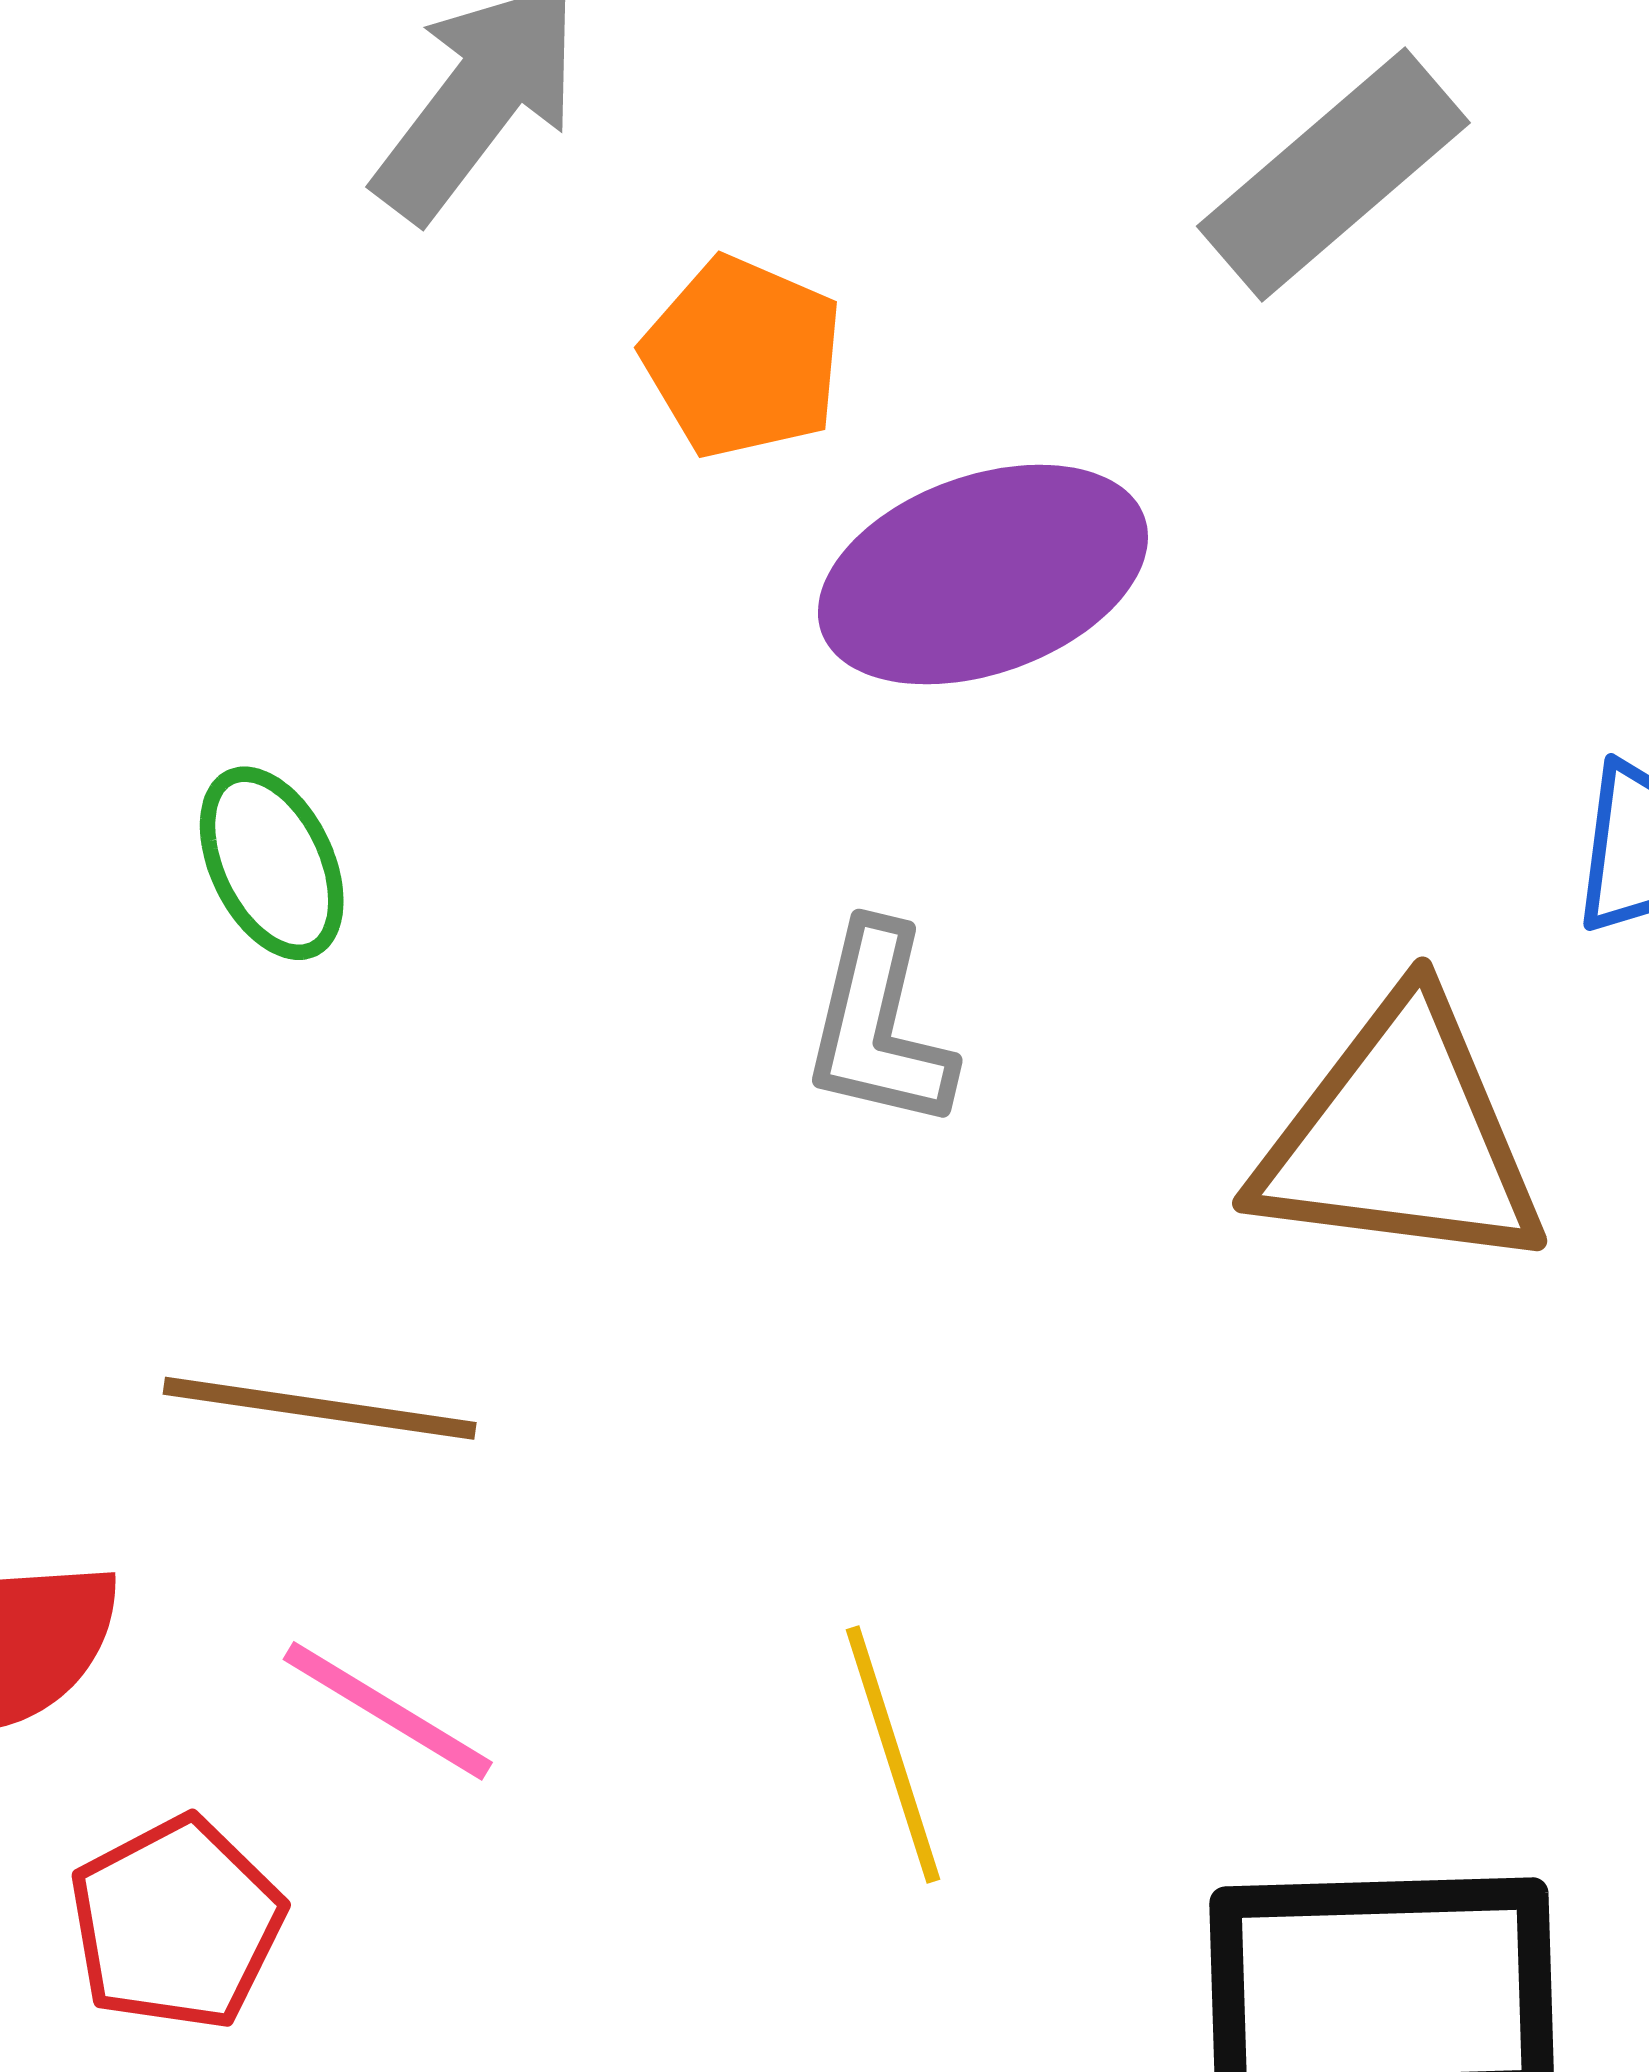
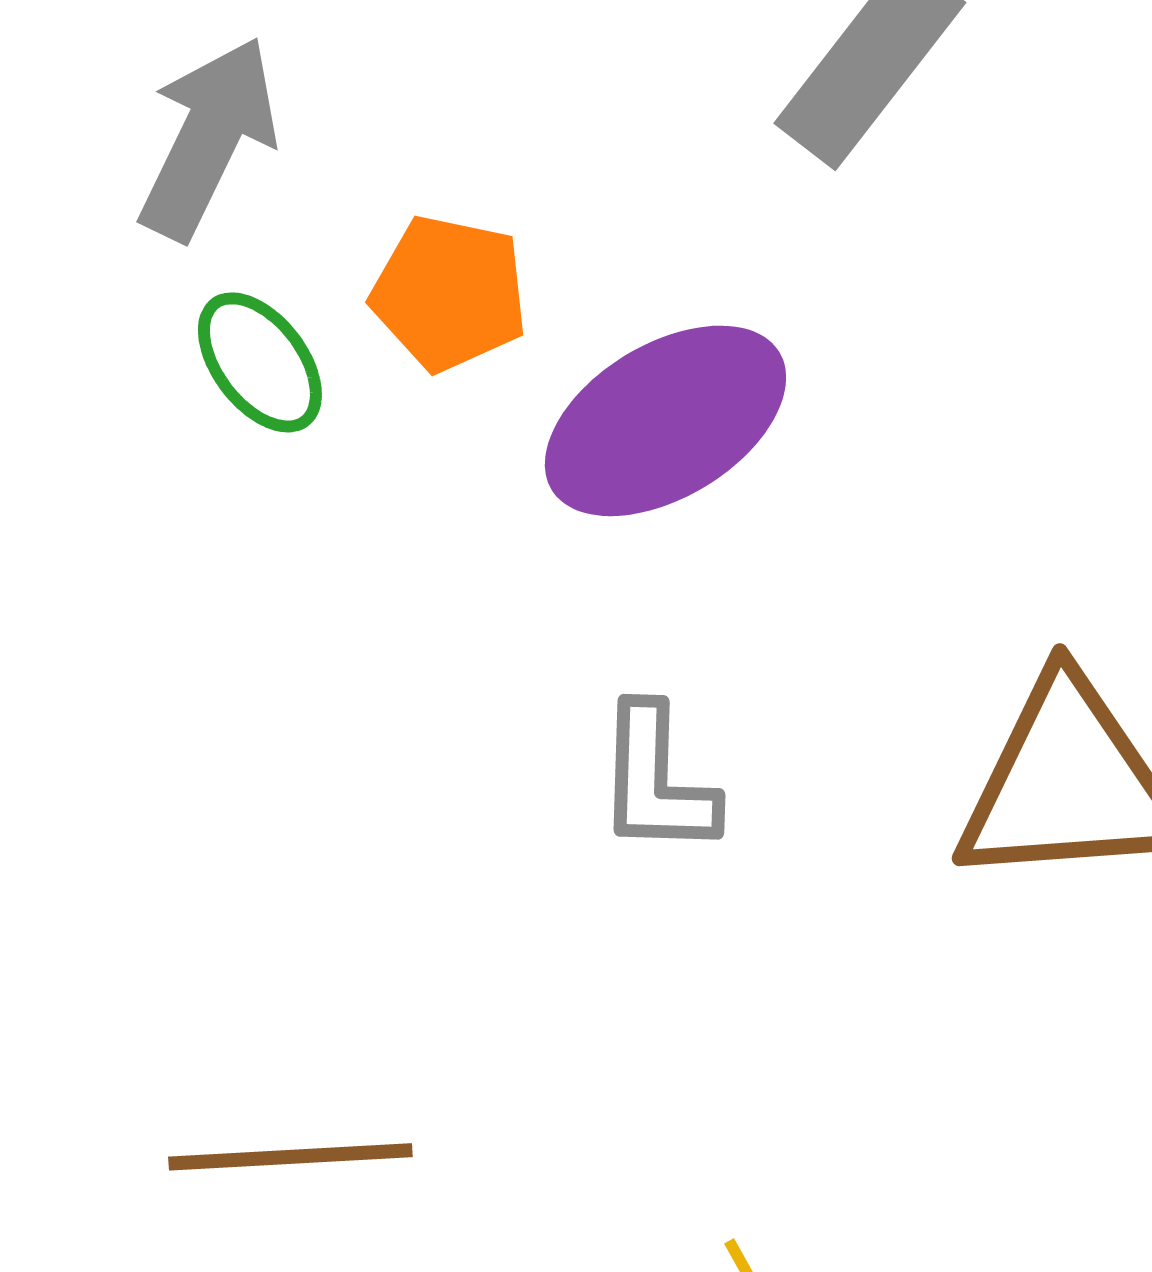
green ellipse: (272, 863) -> (260, 362), moved

